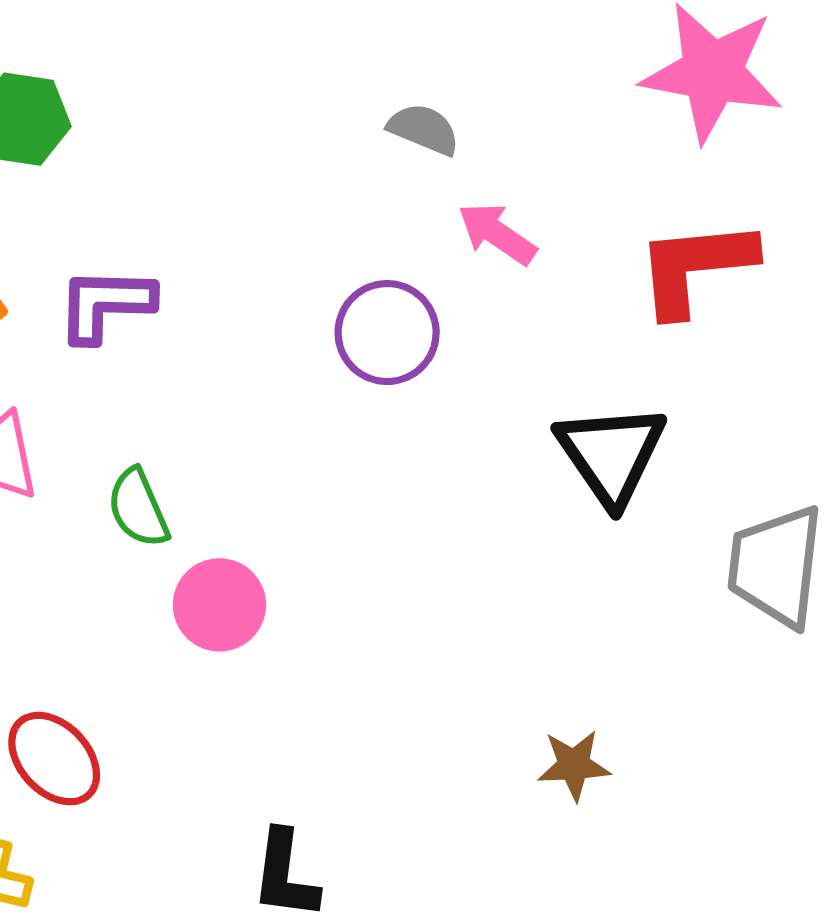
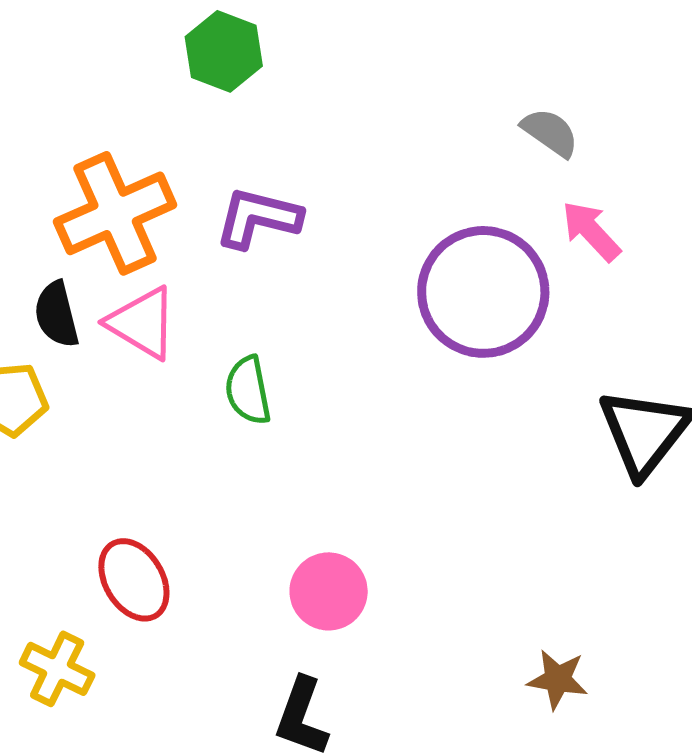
purple circle: (387, 333) -> (483, 292), size x1.5
pink circle: (219, 605) -> (329, 591), moved

